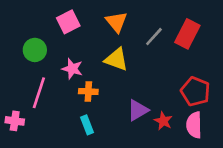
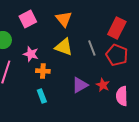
gray line: (154, 37) -> (92, 48), moved, turned -63
red pentagon: (195, 91) -> (117, 55), moved
red star: (163, 121) -> (103, 85), moved

